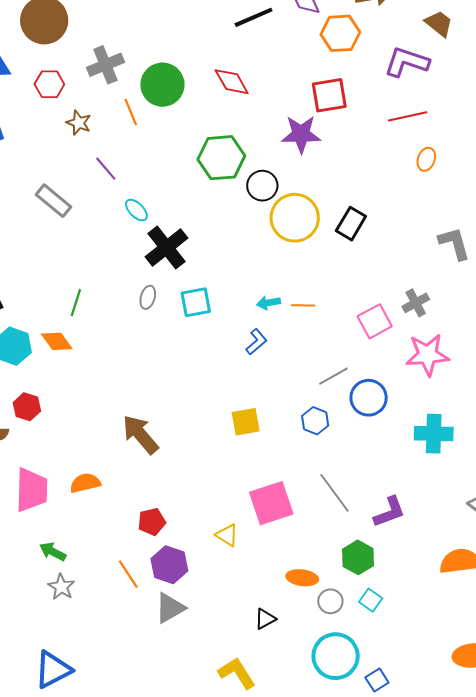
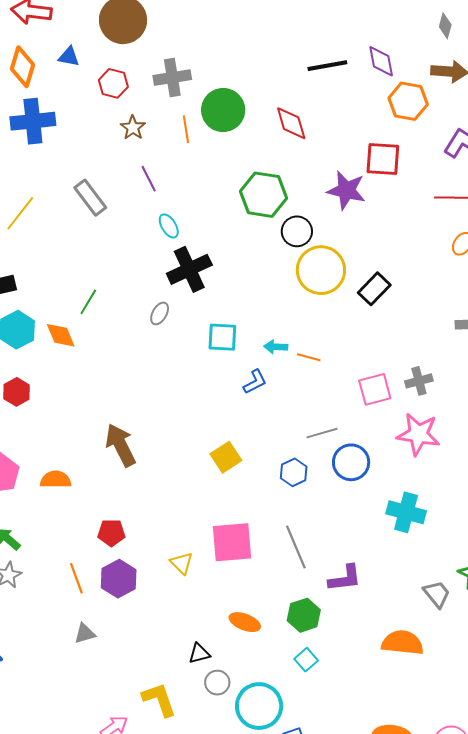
cyan square: (196, 302) -> (222, 337), moved
yellow square: (246, 422) -> (226, 457), turned -36
gray circle: (330, 601) -> (217, 683), moved
gray triangle: (170, 608) -> (85, 633), moved, size x0.7

